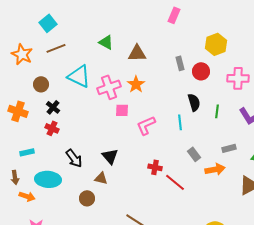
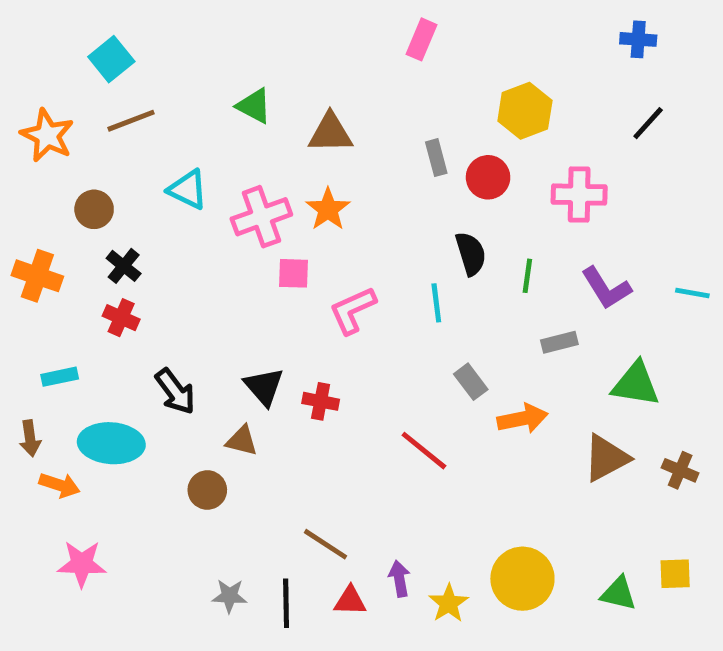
cyan triangle: (79, 76) -> (188, 190), size x0.7
gray rectangle: (229, 148) -> (559, 342), moved
red cross: (155, 167) -> (321, 401), moved

